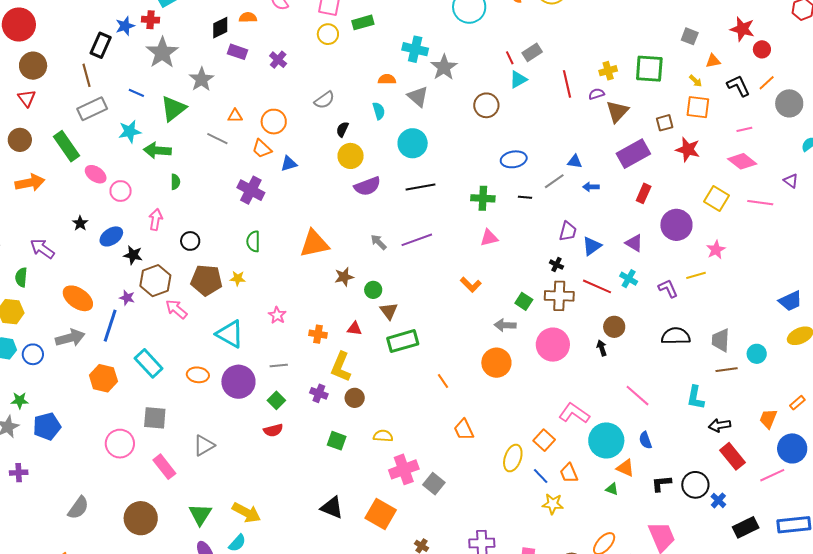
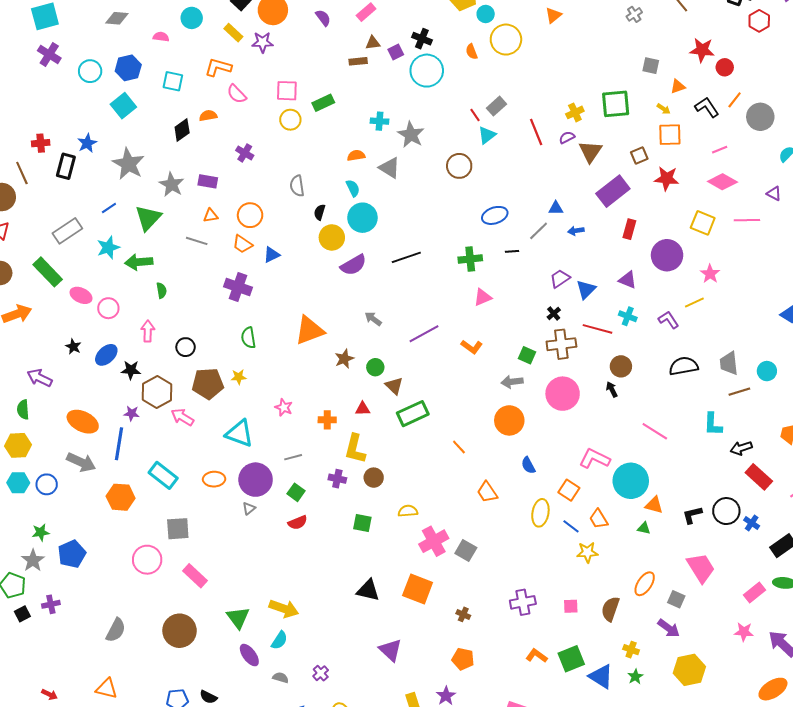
red cross: (151, 20) -> (41, 143), moved
cyan cross: (415, 49) -> (379, 121), size x0.7
purple rectangle: (237, 52) -> (208, 181), moved
brown line: (86, 75) -> (22, 173), moved
blue line: (136, 93) -> (109, 208), turned -49
gray semicircle: (324, 100) -> (297, 186), turned 125
cyan circle: (413, 143) -> (362, 218), moved
purple trapezoid: (568, 231) -> (560, 279), turned -130
purple line: (417, 240) -> (424, 334), moved
black cross: (556, 265) -> (554, 313), turned 32
gray arrow: (70, 338) -> (81, 462), turned 48
blue semicircle: (645, 440) -> (528, 465), moved
gray triangle: (204, 445) -> (249, 508), moved, size x0.6

